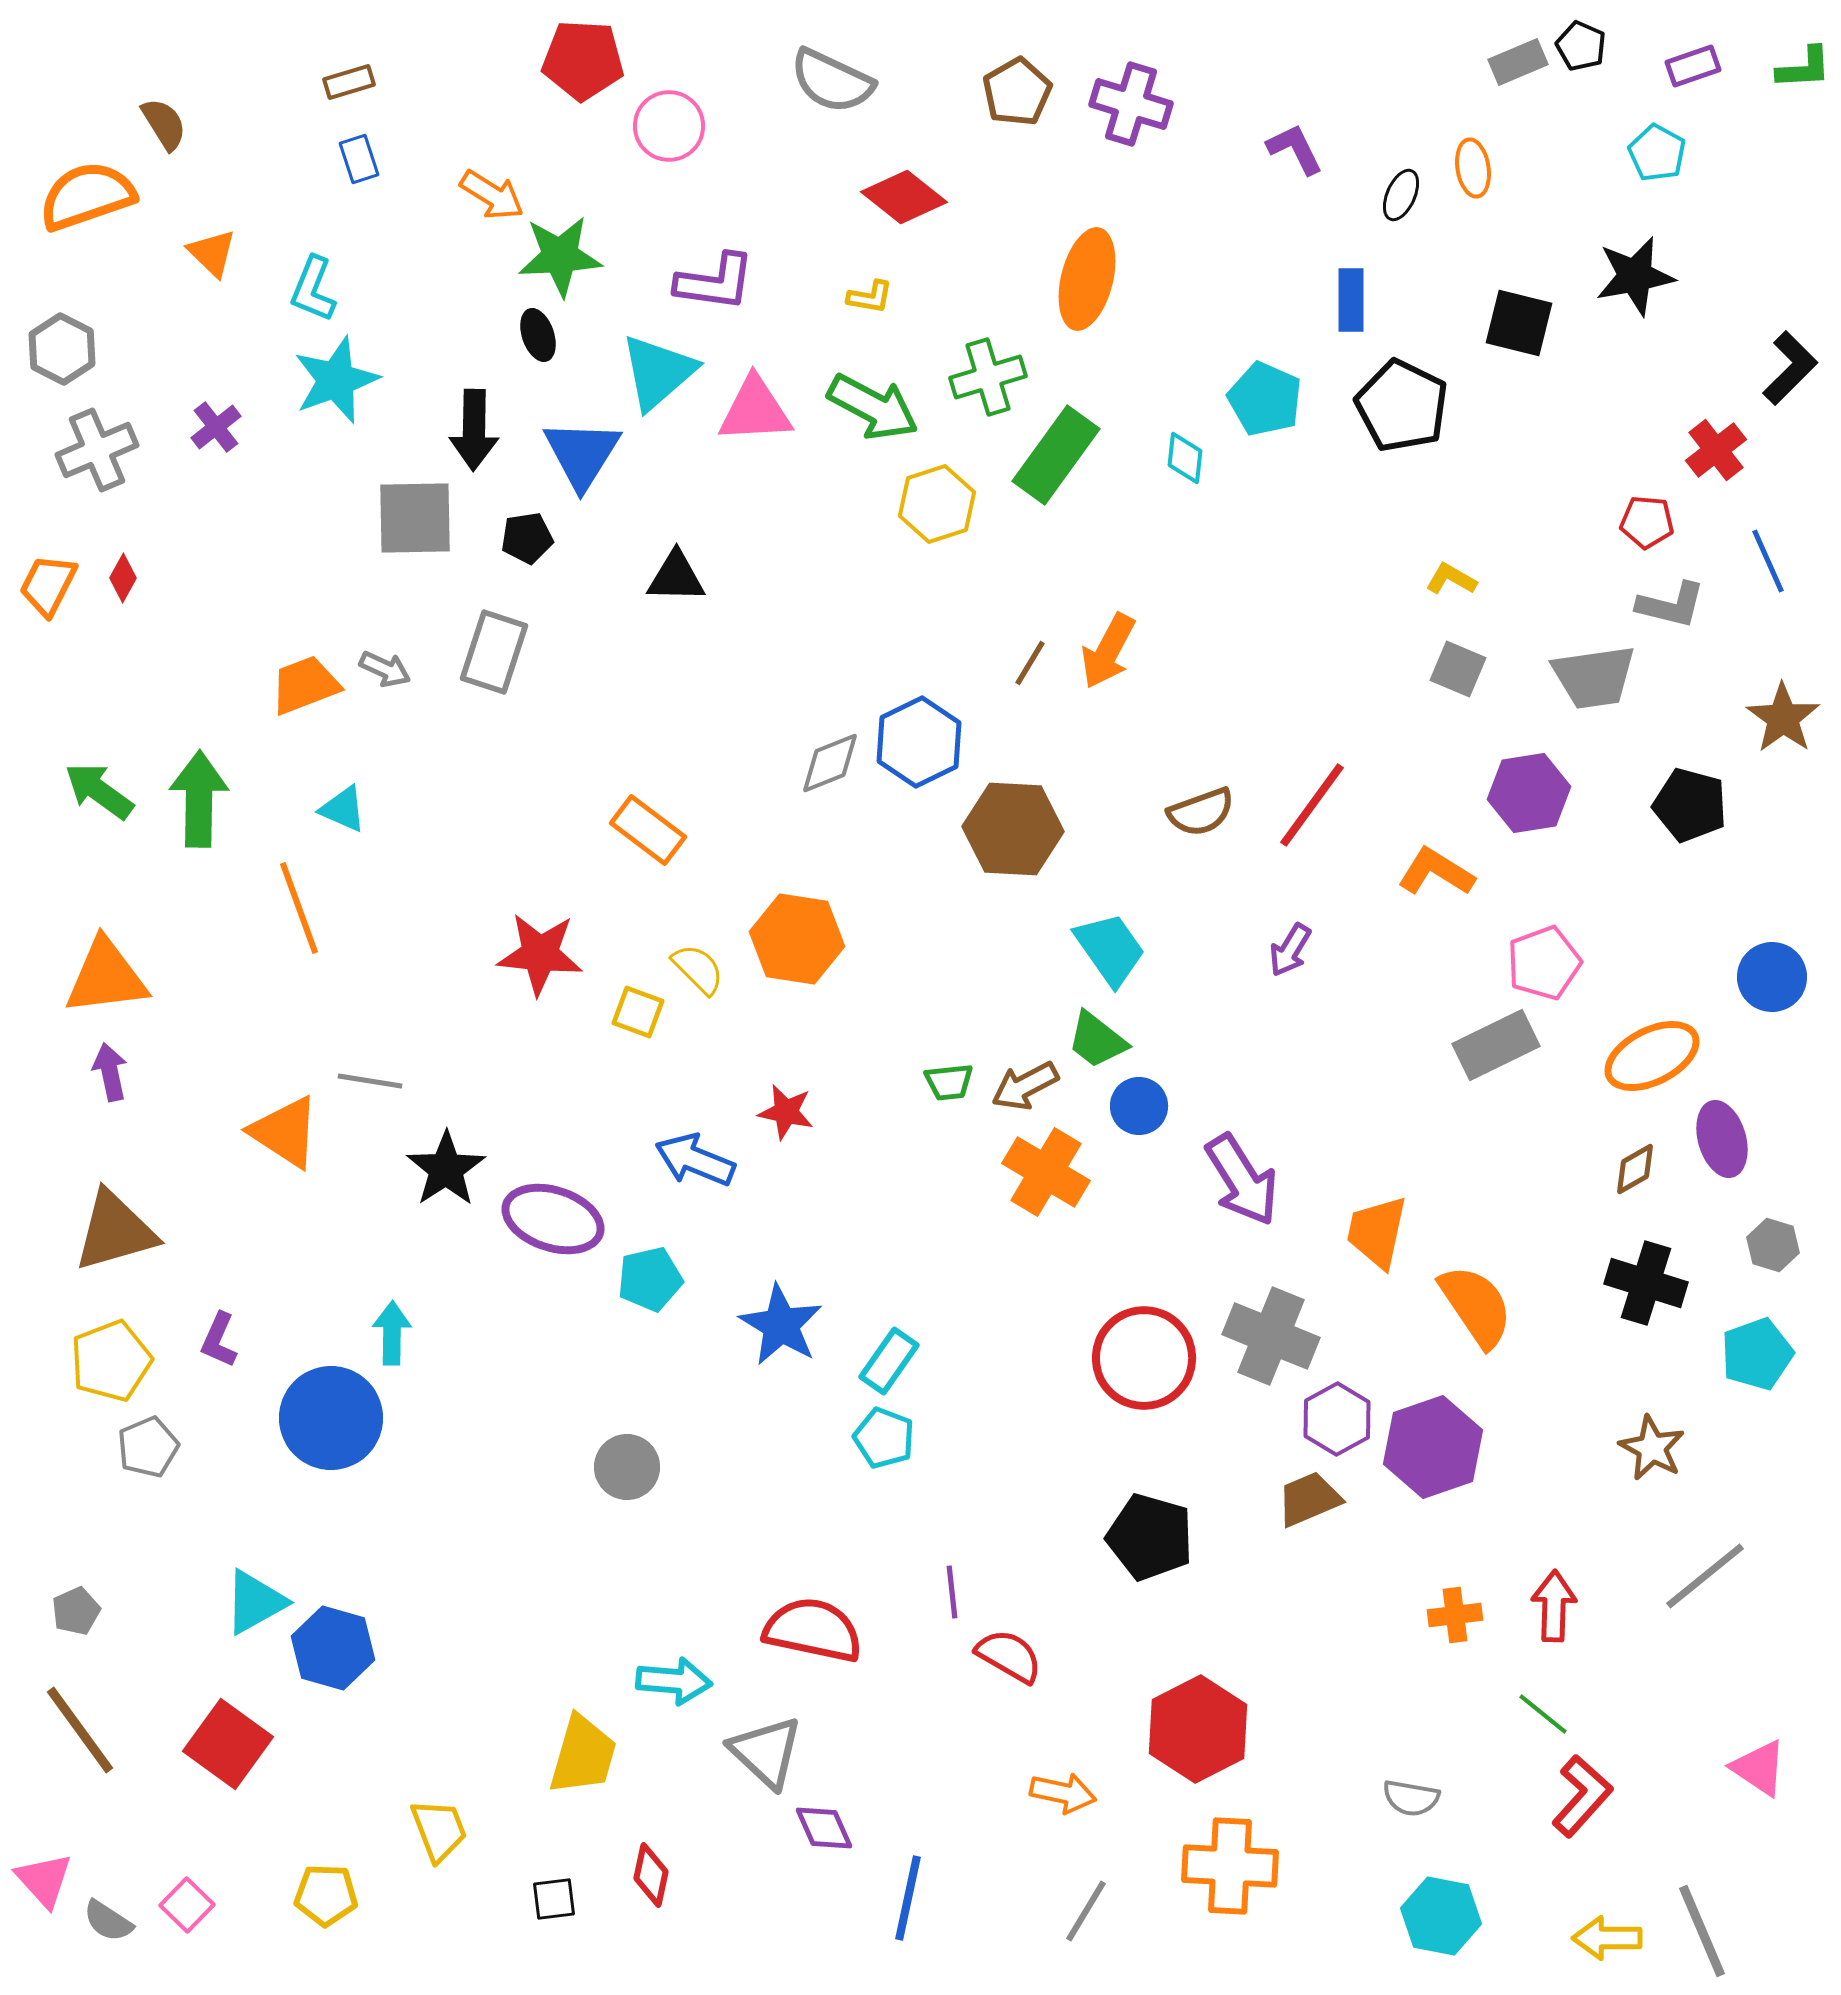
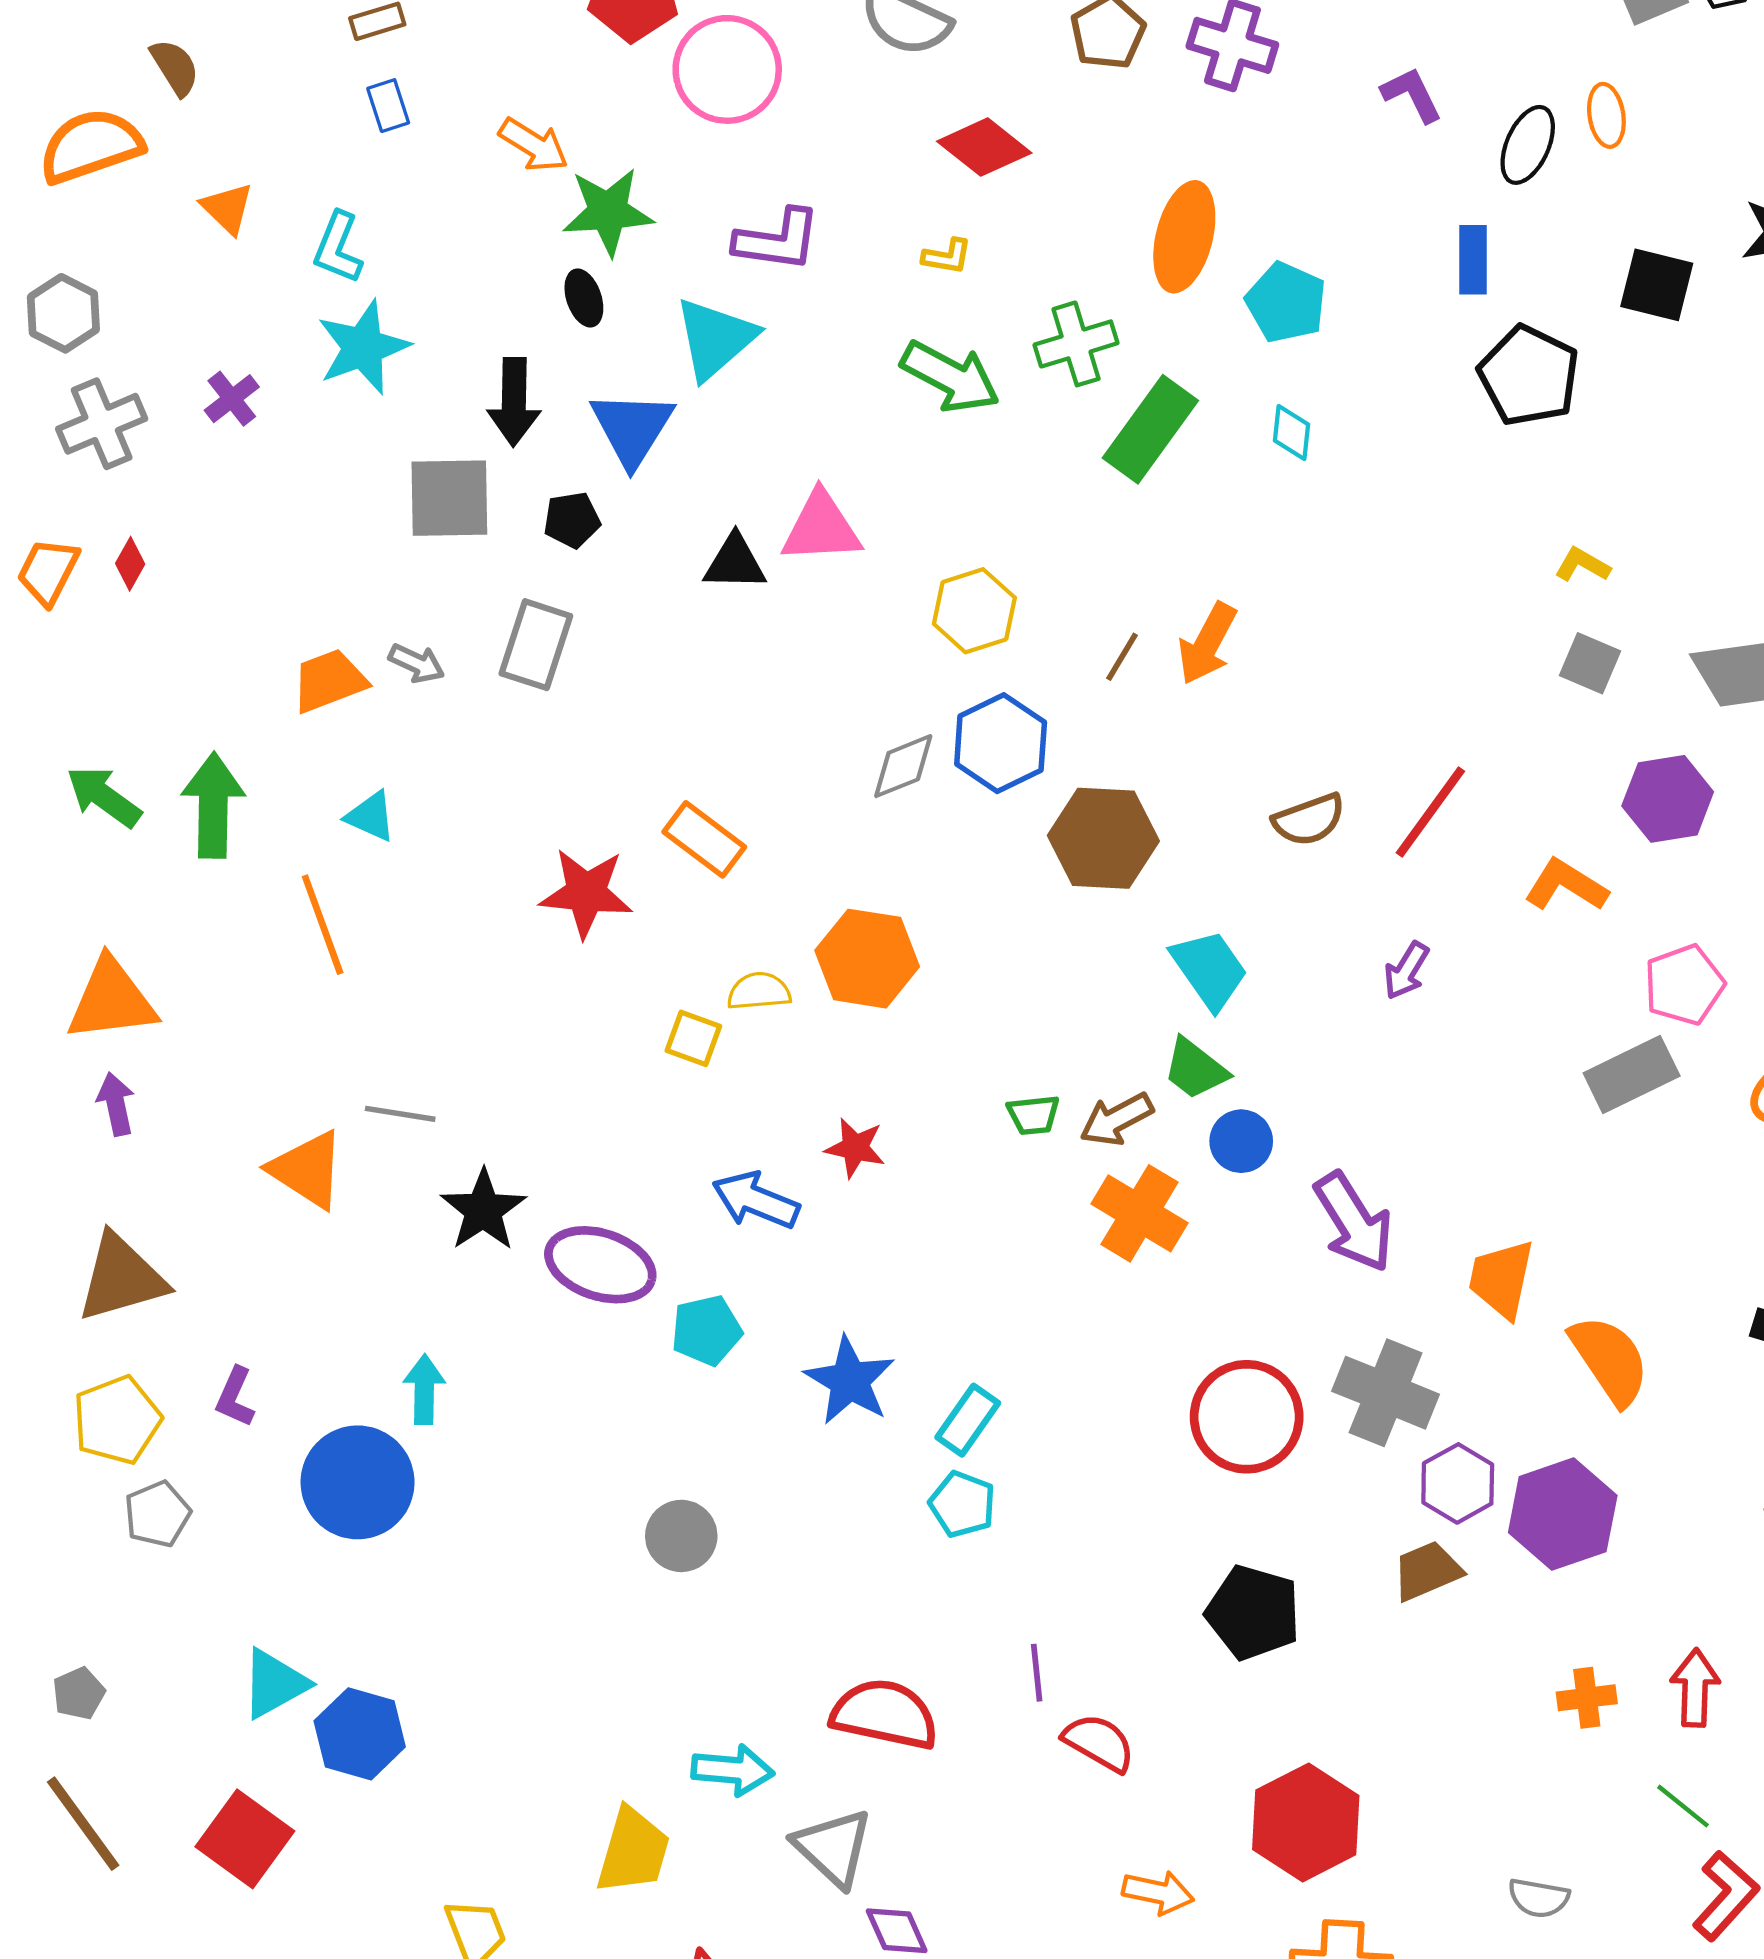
pink circle: (669, 126) -> (727, 69), size x1.4
black ellipse: (1401, 195) -> (1528, 145), size x1.4
cyan pentagon: (1265, 399) -> (1286, 302), moved
pink triangle: (755, 410) -> (821, 528), moved
yellow hexagon: (937, 504) -> (974, 611), moved
red star: (540, 954) -> (586, 893), moved
yellow semicircle: (698, 969) -> (759, 991), turned -50

